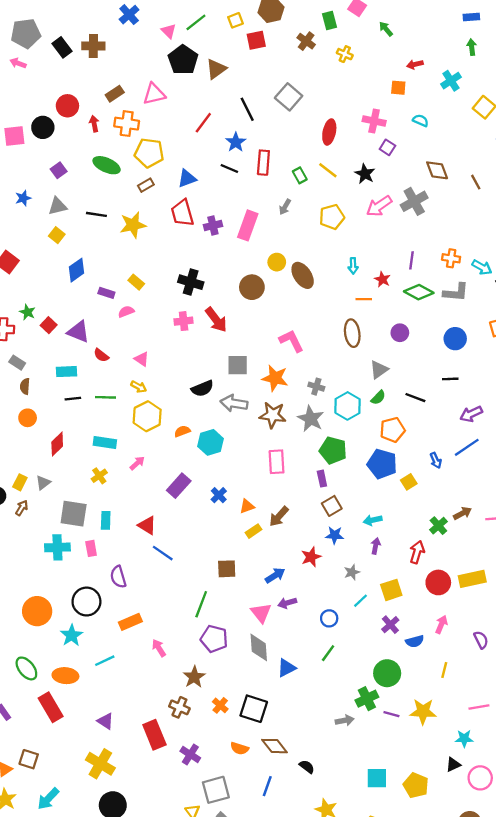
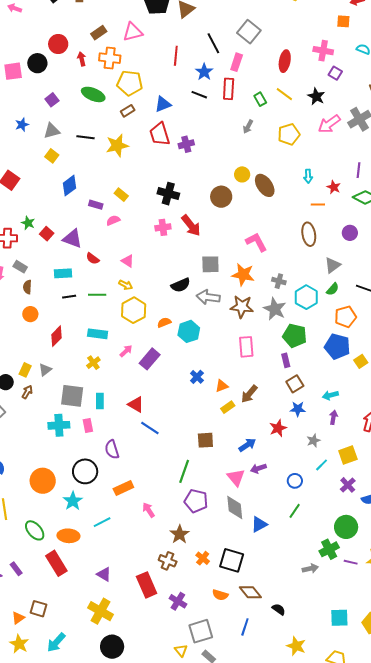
red line: (203, 123) -> (176, 56), turned -30
pink rectangle: (248, 225) -> (237, 62), moved, size x0.7
purple rectangle: (179, 486) -> (150, 359), moved

